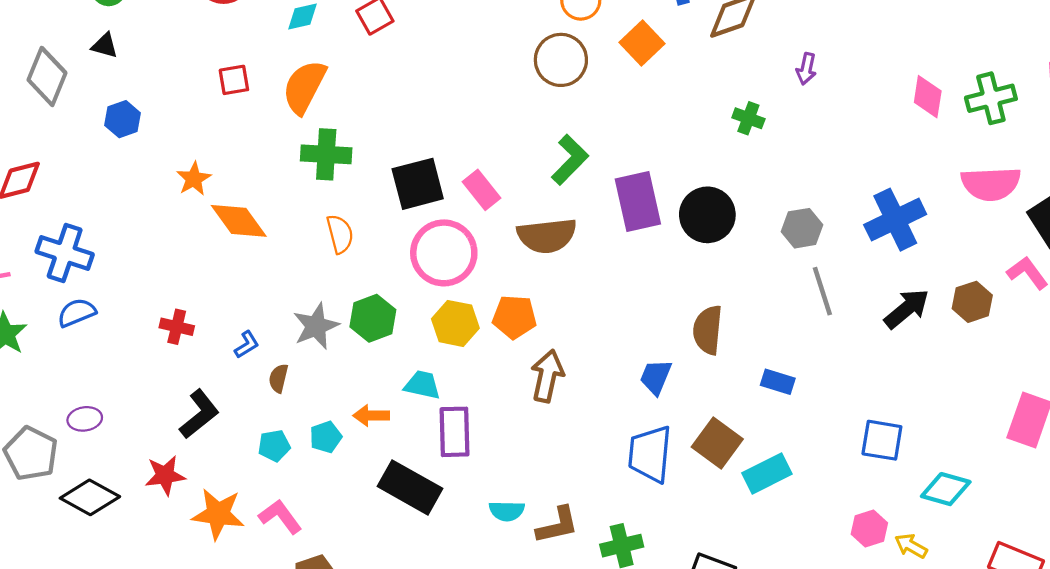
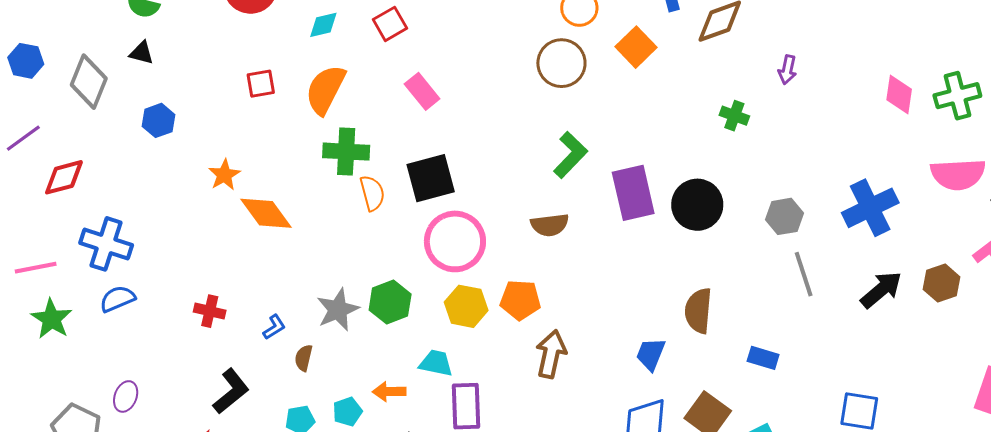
pink rectangle: (482, 190) -> (422, 91), moved
orange semicircle: (340, 234) -> (372, 193), moved
brown semicircle: (547, 236) -> (550, 225), size x0.7
purple ellipse: (85, 419) -> (126, 396), turned -60

